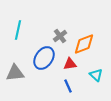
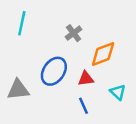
cyan line: (18, 30) -> (22, 23), moved
gray cross: (60, 36) -> (74, 33), moved

